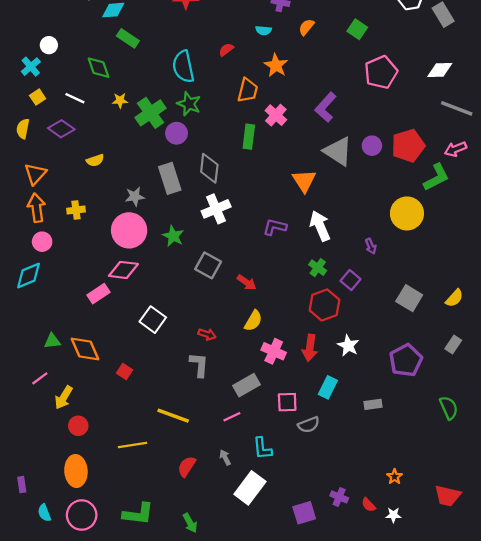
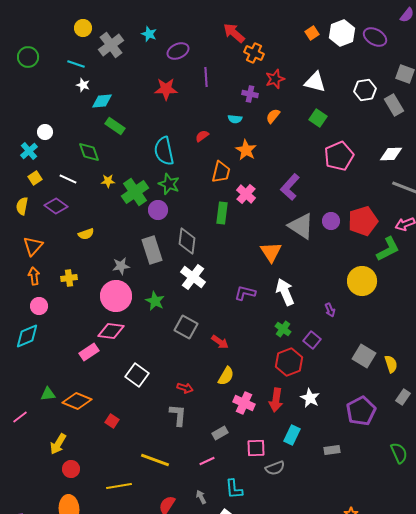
orange arrow: (36, 208) -> (34, 276), size x0.7
white cross: (216, 209) -> (193, 277), turned -30
yellow semicircle: (454, 298) -> (391, 364), moved, turned -60
orange diamond: (85, 349) -> (77, 401), turned -44
pink line: (40, 378) -> (20, 417), moved
gray rectangle: (247, 385) -> (220, 433), size x0.7

